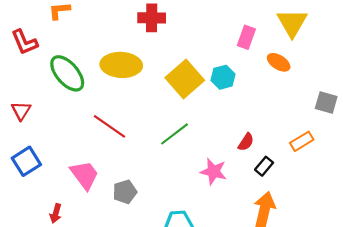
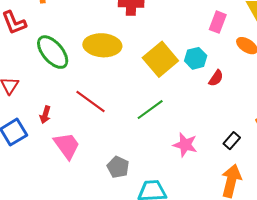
red semicircle: (246, 142) -> (216, 78), moved
gray pentagon: (125, 192) -> (118, 167), moved, turned -30
red arrow: (56, 213) -> (45, 115), moved

